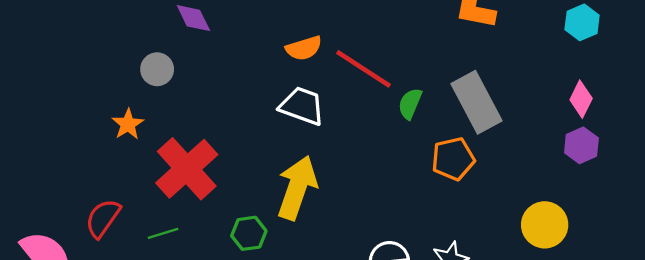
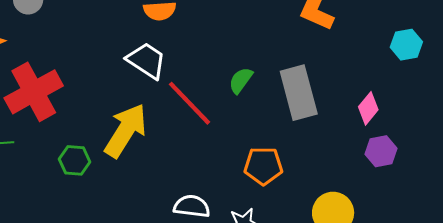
red line: (364, 69) -> (189, 103), moved
pink diamond: (581, 99) -> (368, 108), moved
orange pentagon: (453, 159) -> (263, 166), moved

